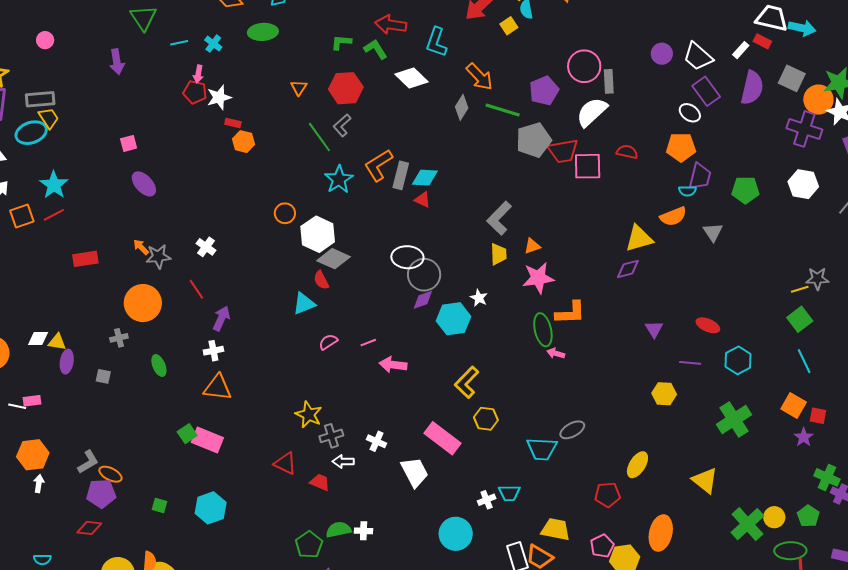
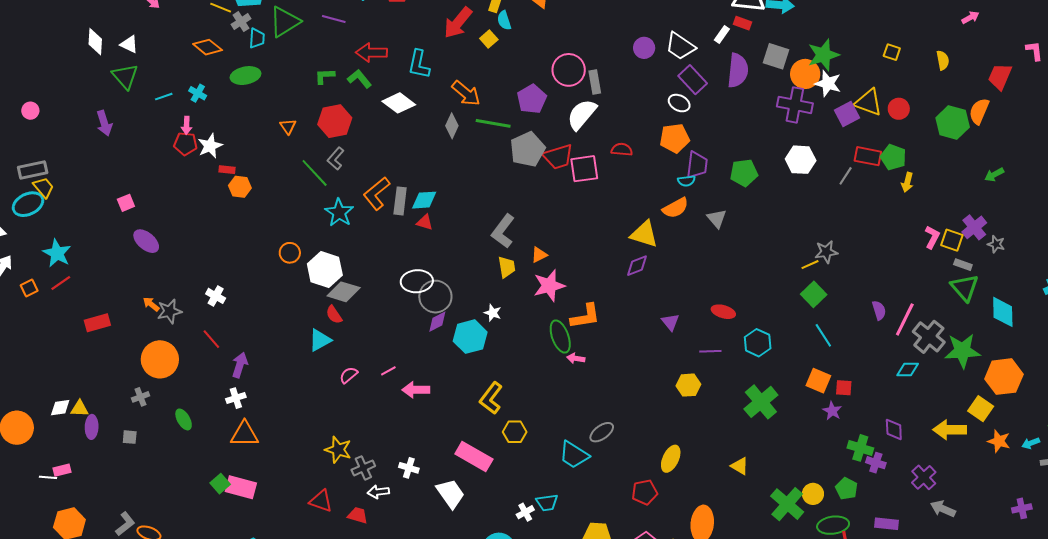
orange square: (22, 216) -> (29, 288), size x0.7
yellow triangle: (639, 239) -> (644, 234), turned 40
cyan trapezoid: (542, 449) -> (574, 455), turned 36
yellow triangle: (705, 480) -> (740, 466), size x0.7

